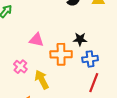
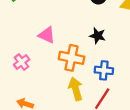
black star: (80, 39) -> (98, 36), moved
yellow arrow: (42, 80) -> (76, 89), moved

